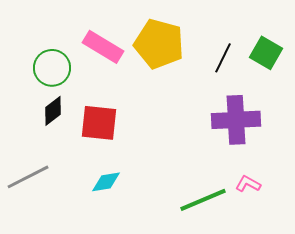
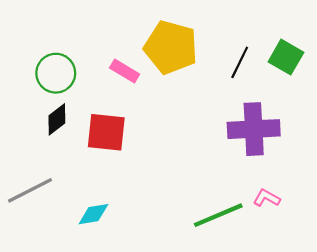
pink rectangle: (103, 47) -> (125, 71), moved, size x0.7
cyan diamond: (106, 182) -> (93, 214), moved

